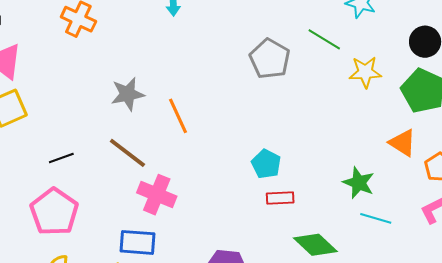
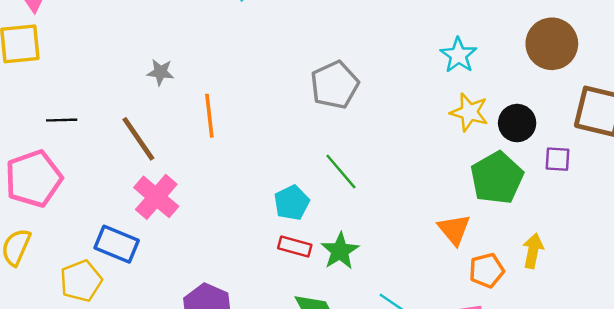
green line: (324, 39) -> (341, 171), moved
yellow star: (365, 72) -> (469, 112), moved
gray star: (128, 94) -> (160, 72), size x0.7
green star: (359, 183) -> (340, 251), moved

